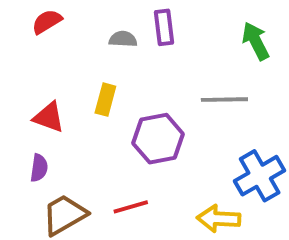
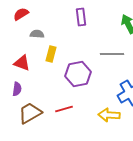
gray semicircle: (123, 39) -> (37, 34), moved

